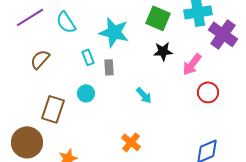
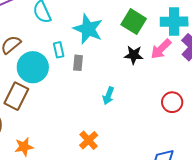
pink arrow: (192, 64) -> (161, 49), moved
cyan circle: (86, 93) -> (33, 67), moved, size x1.8
cyan arrow: (144, 95) -> (108, 96), turned 54

